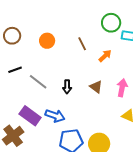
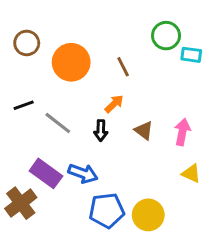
brown circle: (12, 36) -> (27, 43), moved
orange circle: (47, 41) -> (71, 62), size x1.6
orange arrow: (105, 56) -> (114, 104), moved

